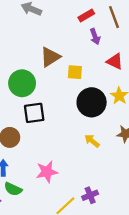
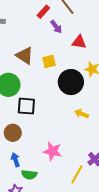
brown triangle: (50, 57) -> (25, 56), turned -36
black square: (34, 113) -> (26, 106), turned 30
pink star: (47, 172) -> (53, 151), turned -30

